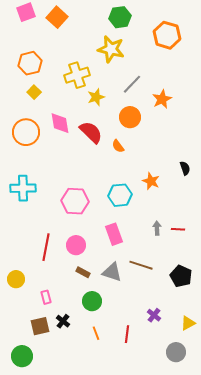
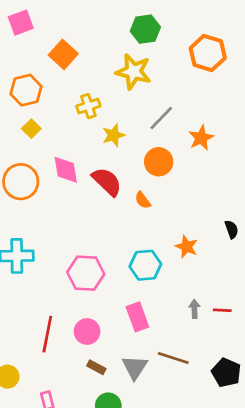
orange square: (57, 17) -> (63, 54), moved
yellow cross: (77, 75) -> (88, 106), size x0.7
gray triangle: (112, 272) -> (135, 367), turned 45

